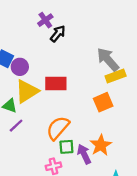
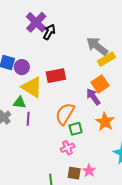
purple cross: (45, 20) -> (36, 22), size x1.5
yellow triangle: (27, 91) -> (32, 87), turned -45
purple line: (16, 126) -> (28, 119), turned -32
purple arrow: (84, 154) -> (93, 97), moved

